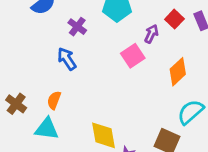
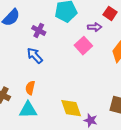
purple arrow: (151, 34) -> (95, 27), turned 72

